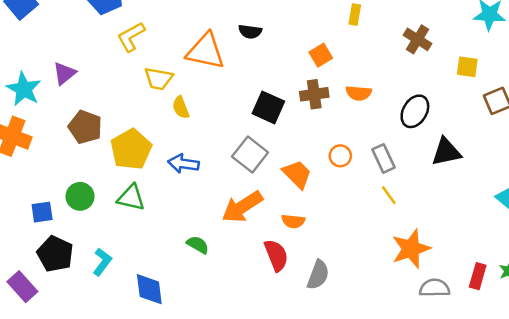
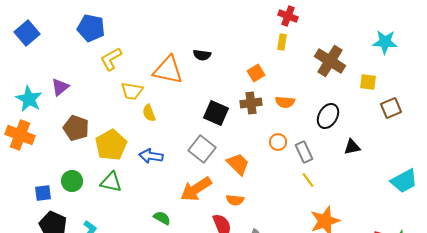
brown cross: (418, 39) -> (330, 61), size x1.4
black triangle: (446, 152) -> (352, 147), size x0.7
orange circle: (340, 156) -> (278, 142), moved

